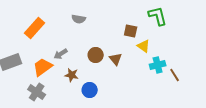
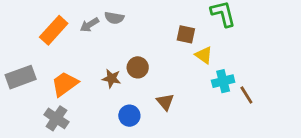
gray arrow: (61, 54) -> (89, 25), moved
brown triangle: (116, 59) -> (165, 102), moved
brown star: (72, 75) -> (112, 78), moved

